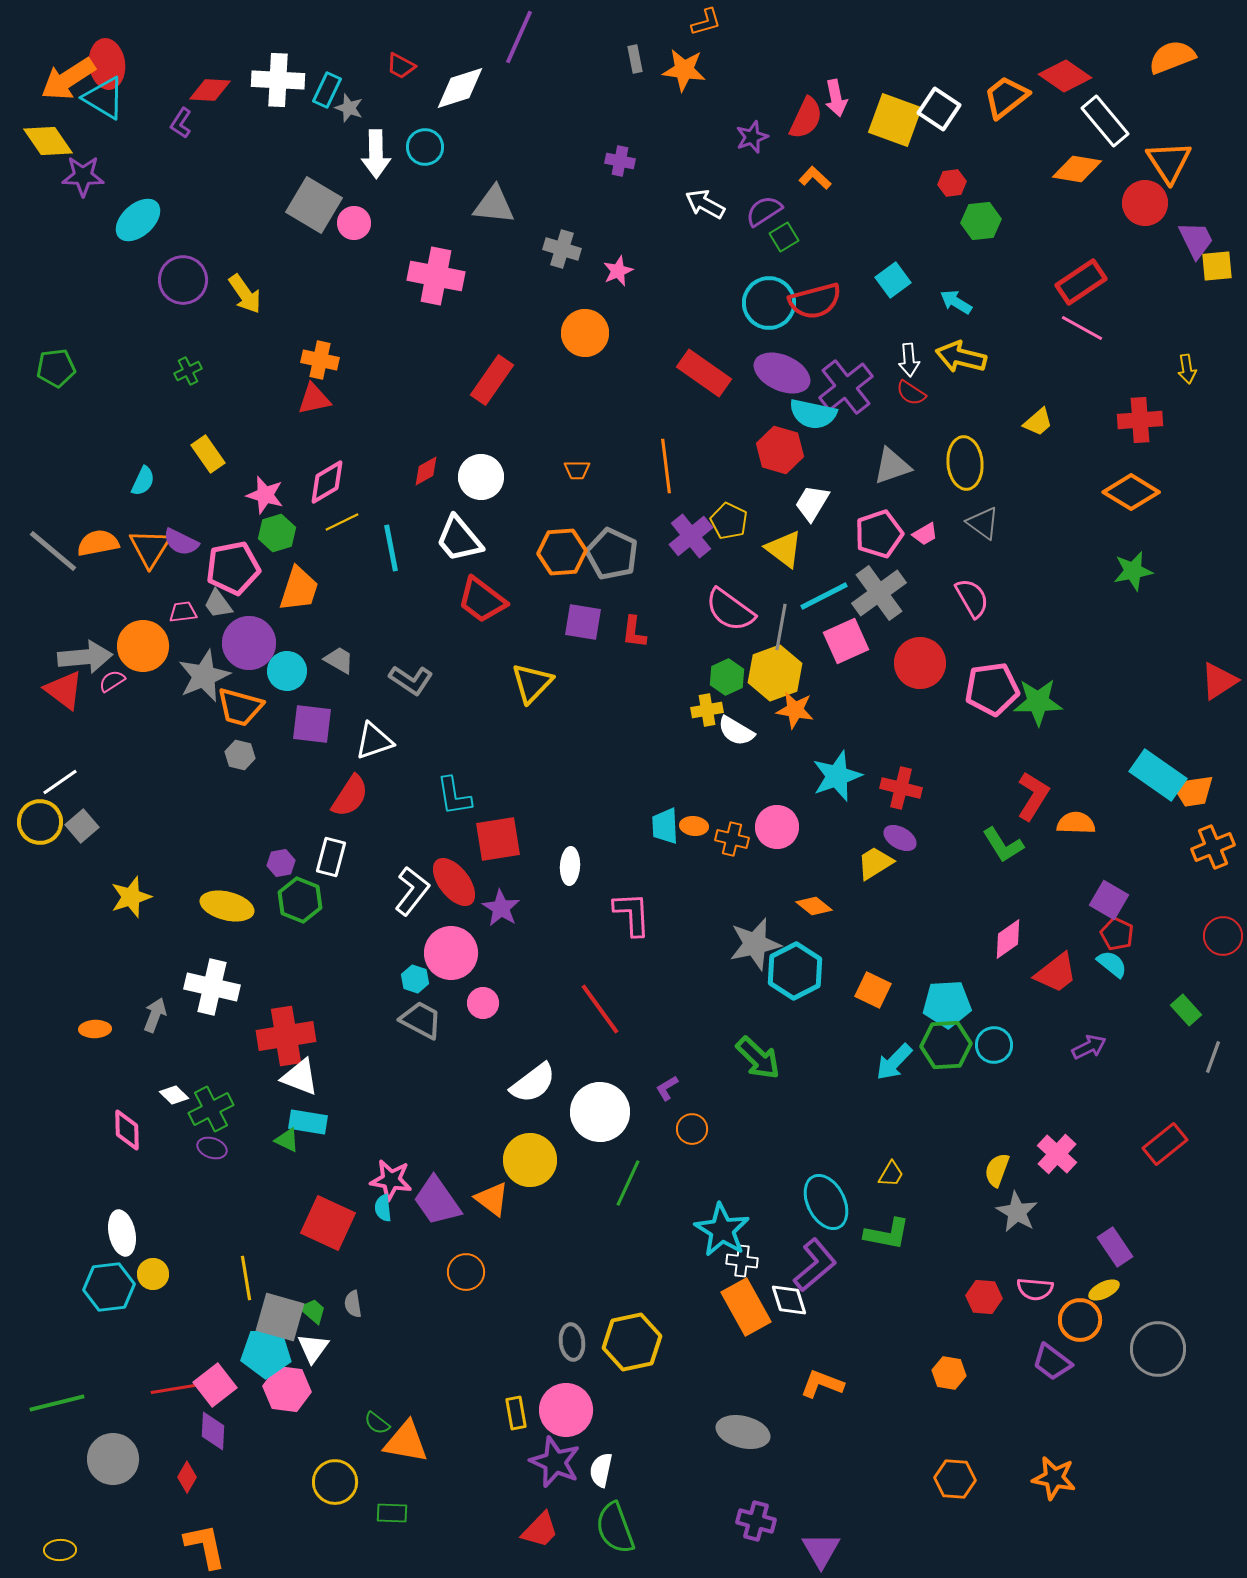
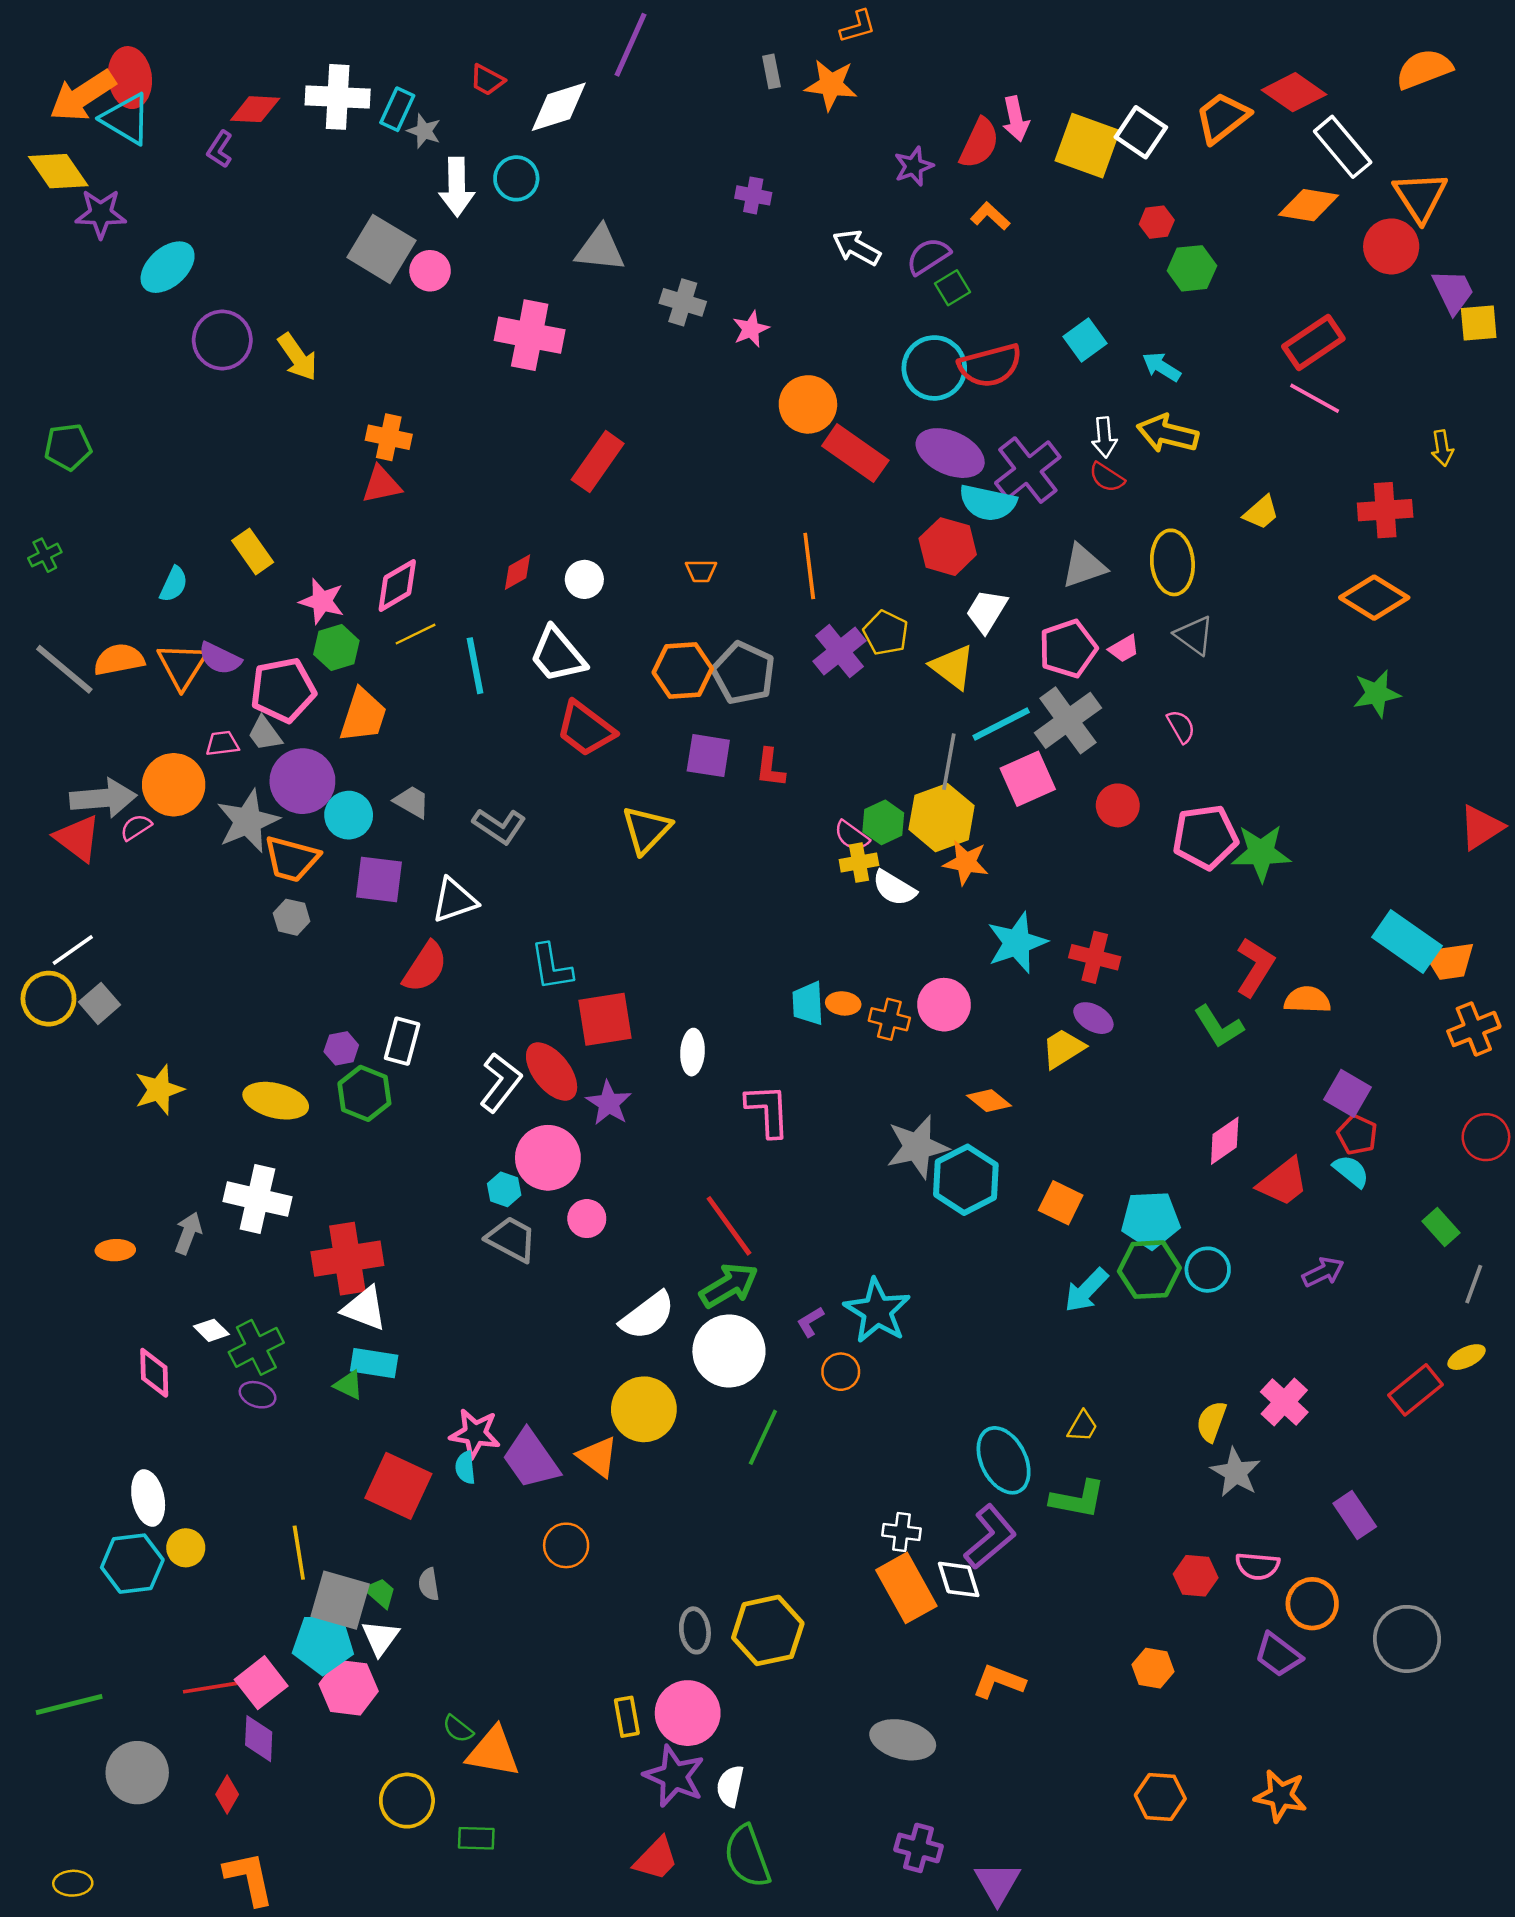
orange circle: (585, 333) -> (808, 404), moved
green cross: (188, 371) -> (45, 555), moved
white circle: (481, 477) -> (584, 579), size x0.7
pink semicircle: (972, 598) -> (1181, 726), size x0.7
pink semicircle: (730, 610) -> (852, 836), moved, size x0.6
red circle: (920, 663) -> (1118, 805), size x0.7
green arrow: (758, 1058) -> (729, 1285), moved, turned -75
cyan star: (722, 1230) -> (877, 1311), moved
yellow ellipse: (1104, 1290) -> (1467, 1357), moved

